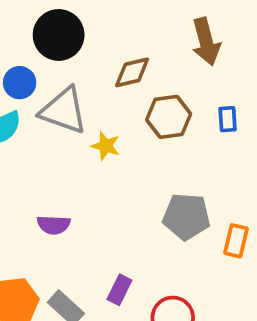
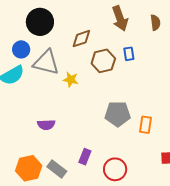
blue rectangle: (228, 119) -> (129, 54), moved

